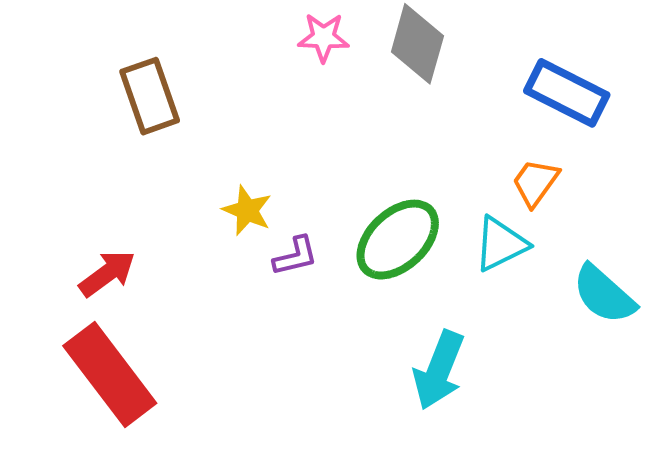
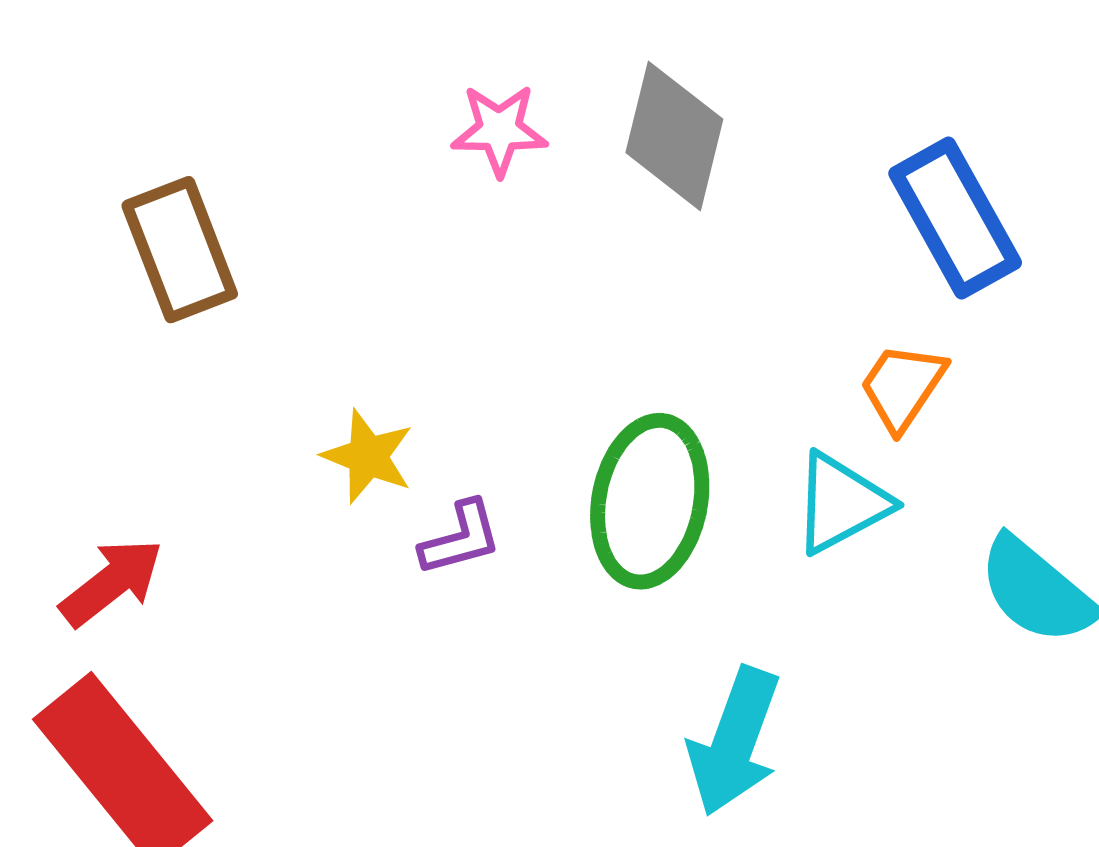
blue rectangle: (567, 93) -> (955, 218), turned 36
green ellipse: (398, 240) -> (650, 501), turned -34

